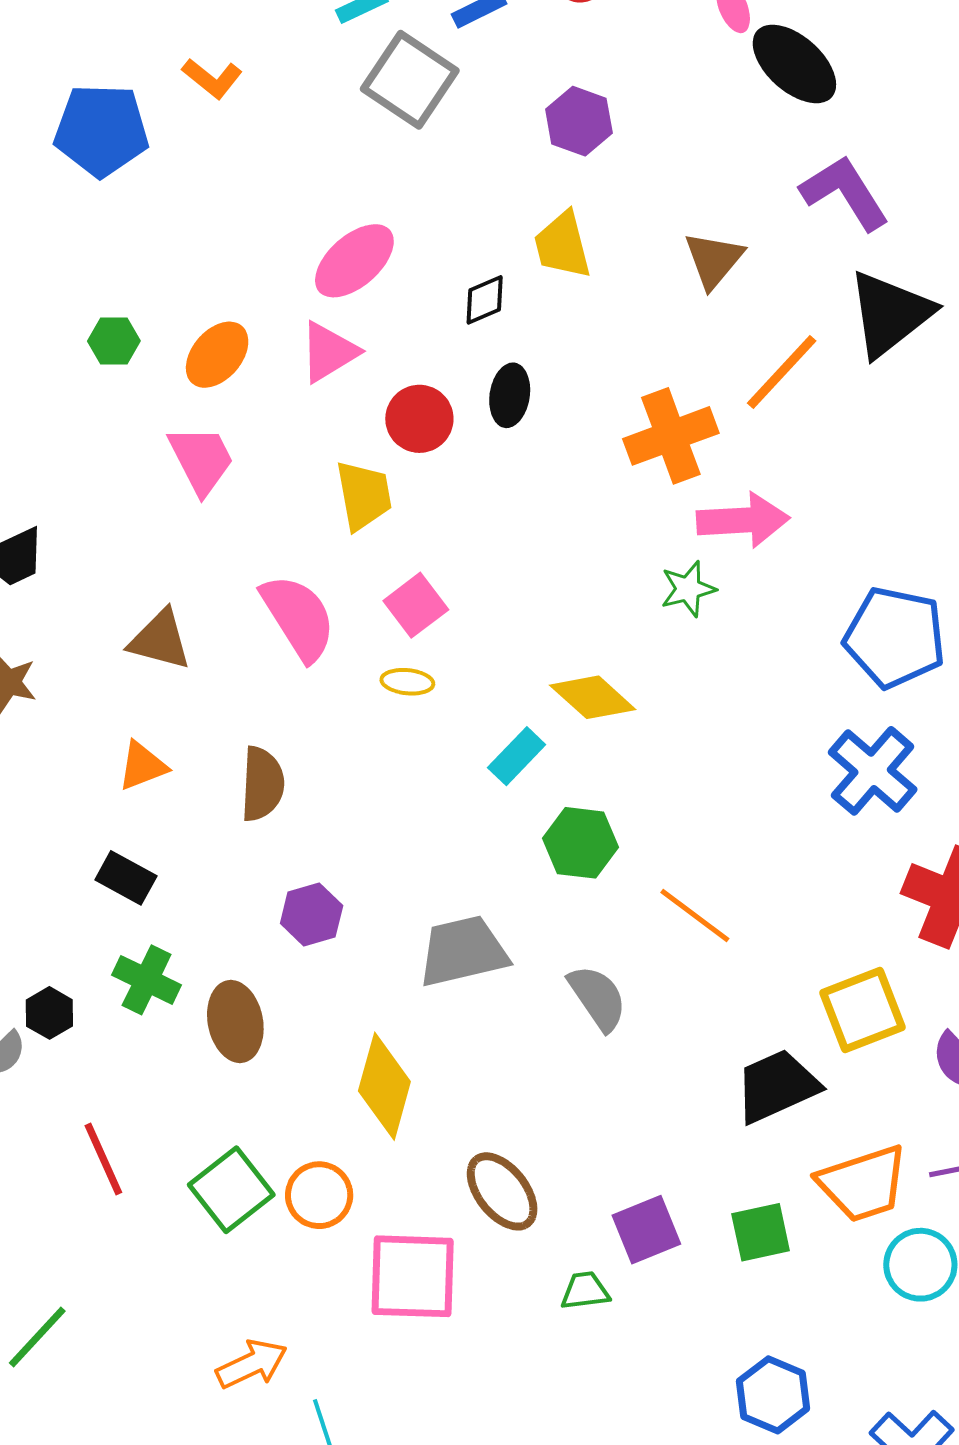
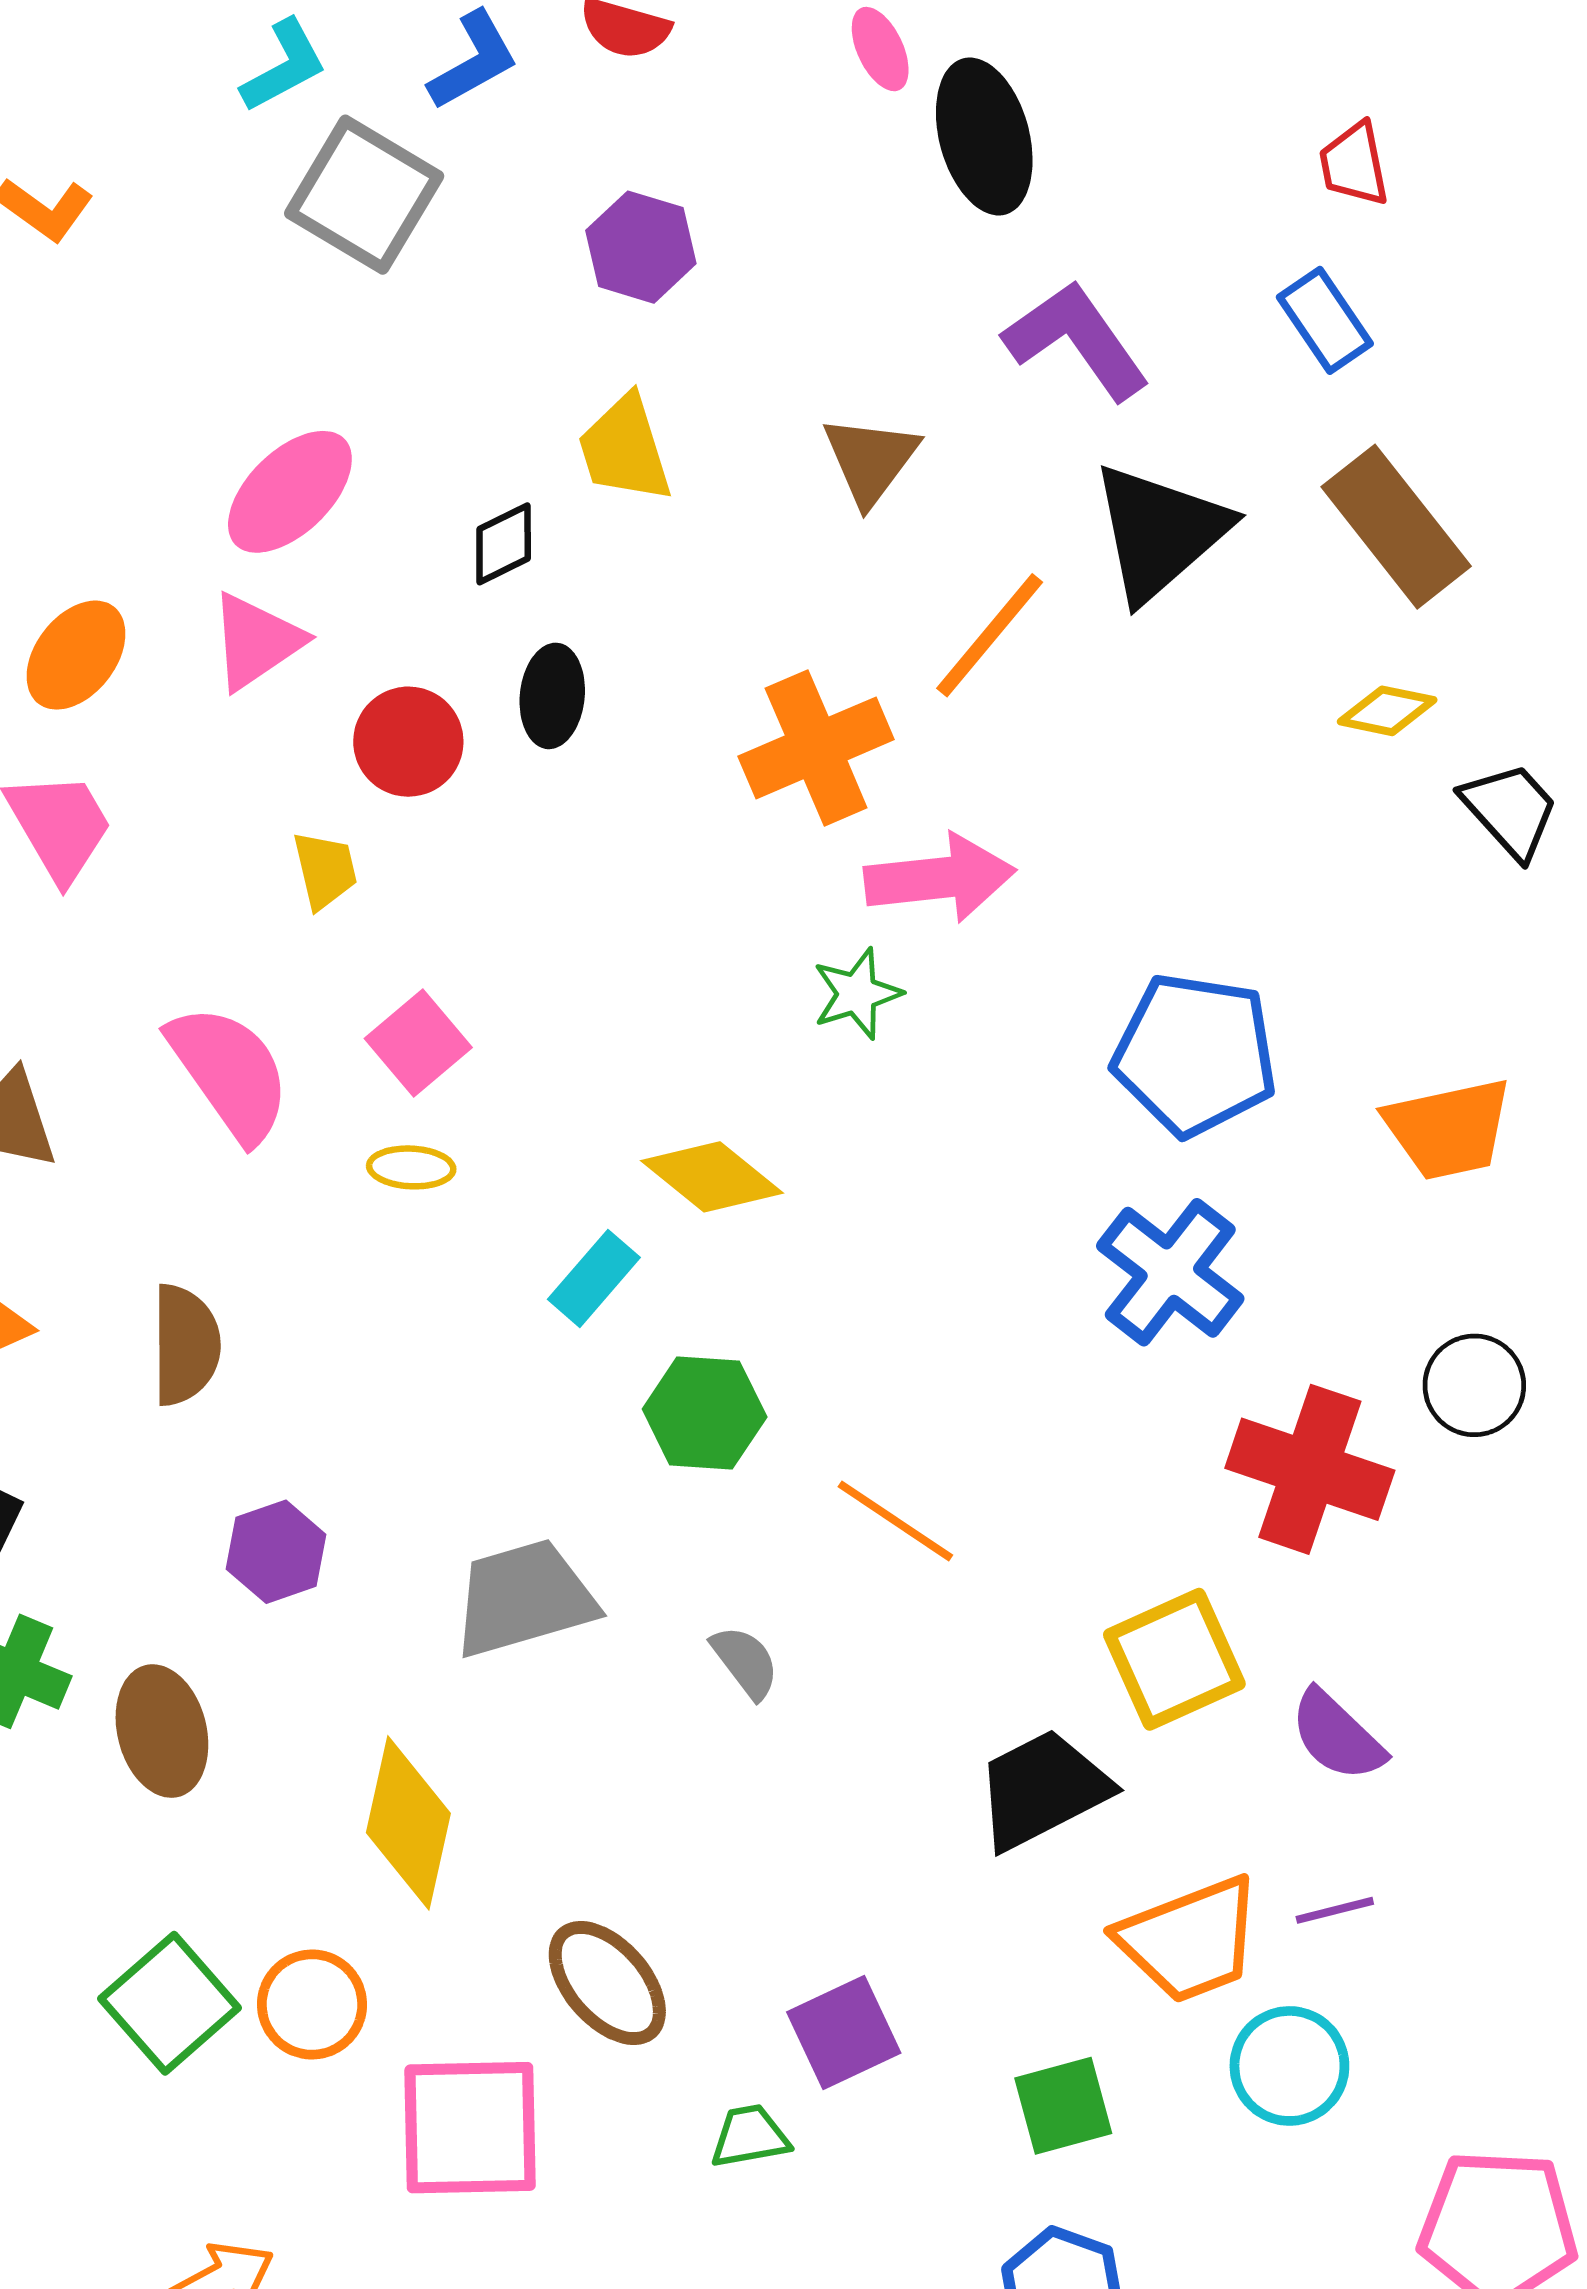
black ellipse: (794, 64) -> (984, 136), turned 36
yellow trapezoid: (364, 495) -> (325, 870), size x0.7
gray semicircle: (598, 998) -> (745, 1662), size x0.7
green square: (761, 1232) -> (1063, 2106), moved

